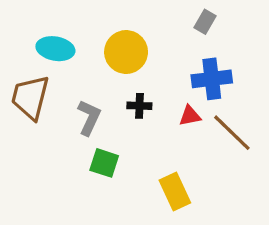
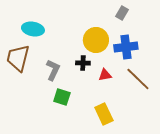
yellow circle: (126, 52) -> (96, 40), moved
red triangle: (190, 116) -> (105, 75), moved

